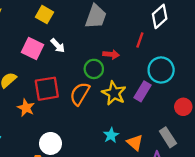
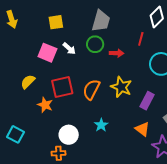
yellow square: (45, 15) -> (56, 22), turned -35
green circle: (94, 69) -> (95, 44), moved
purple rectangle: (142, 91) -> (147, 101), moved
cyan star: (111, 135) -> (101, 125), moved

